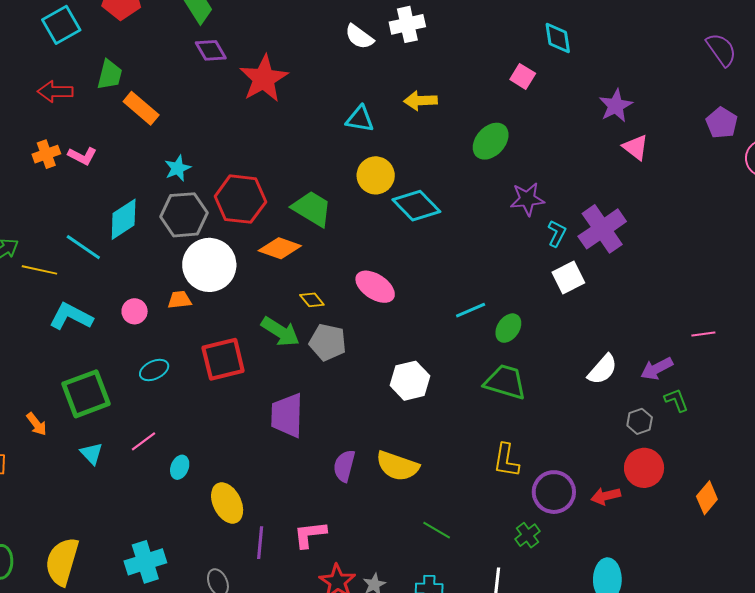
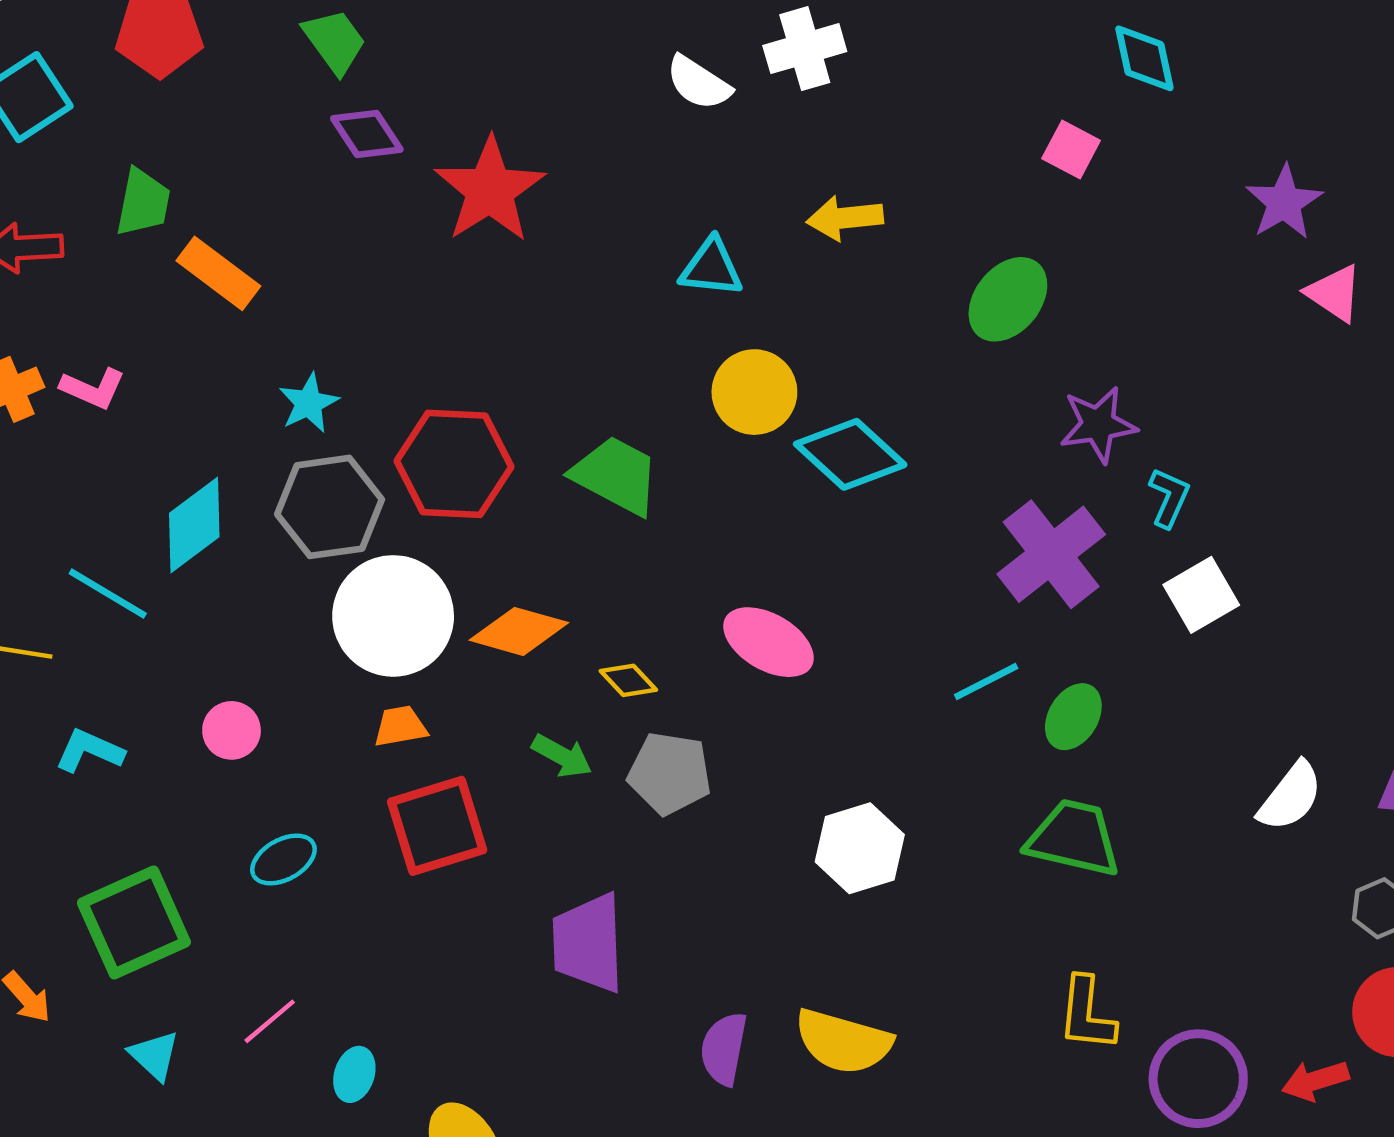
purple cross: (602, 229) -> (1051, 554), moved
orange diamond: (280, 248) -> (519, 631), moved
orange trapezoid: (180, 300) -> (400, 726), moved
cyan L-shape: (71, 316) -> (89, 751), size x0.7
green arrow: (280, 332) -> (562, 756), size x0.7

